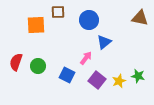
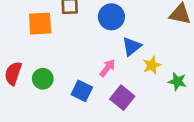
green star: (138, 76) -> (177, 81), moved
yellow star: (119, 81) -> (152, 65), moved

